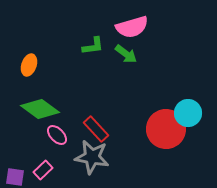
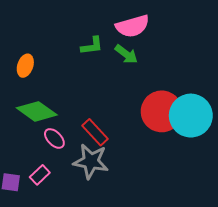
cyan circle: (188, 113) -> (191, 116), size x1.5
red circle: (166, 129) -> (162, 111), moved

